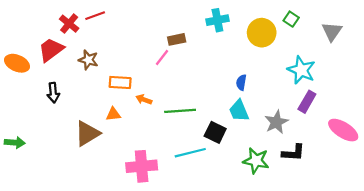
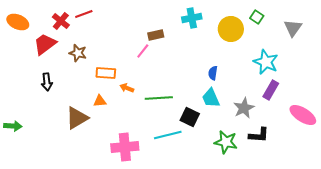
orange ellipse: (17, 63) -> (18, 22), moved

